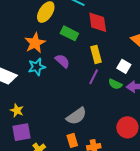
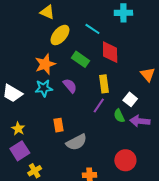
green semicircle: (115, 84) -> (119, 116), turned 32
purple square: (21, 132) -> (20, 151), turned -30
orange rectangle: (72, 140) -> (58, 125), moved

